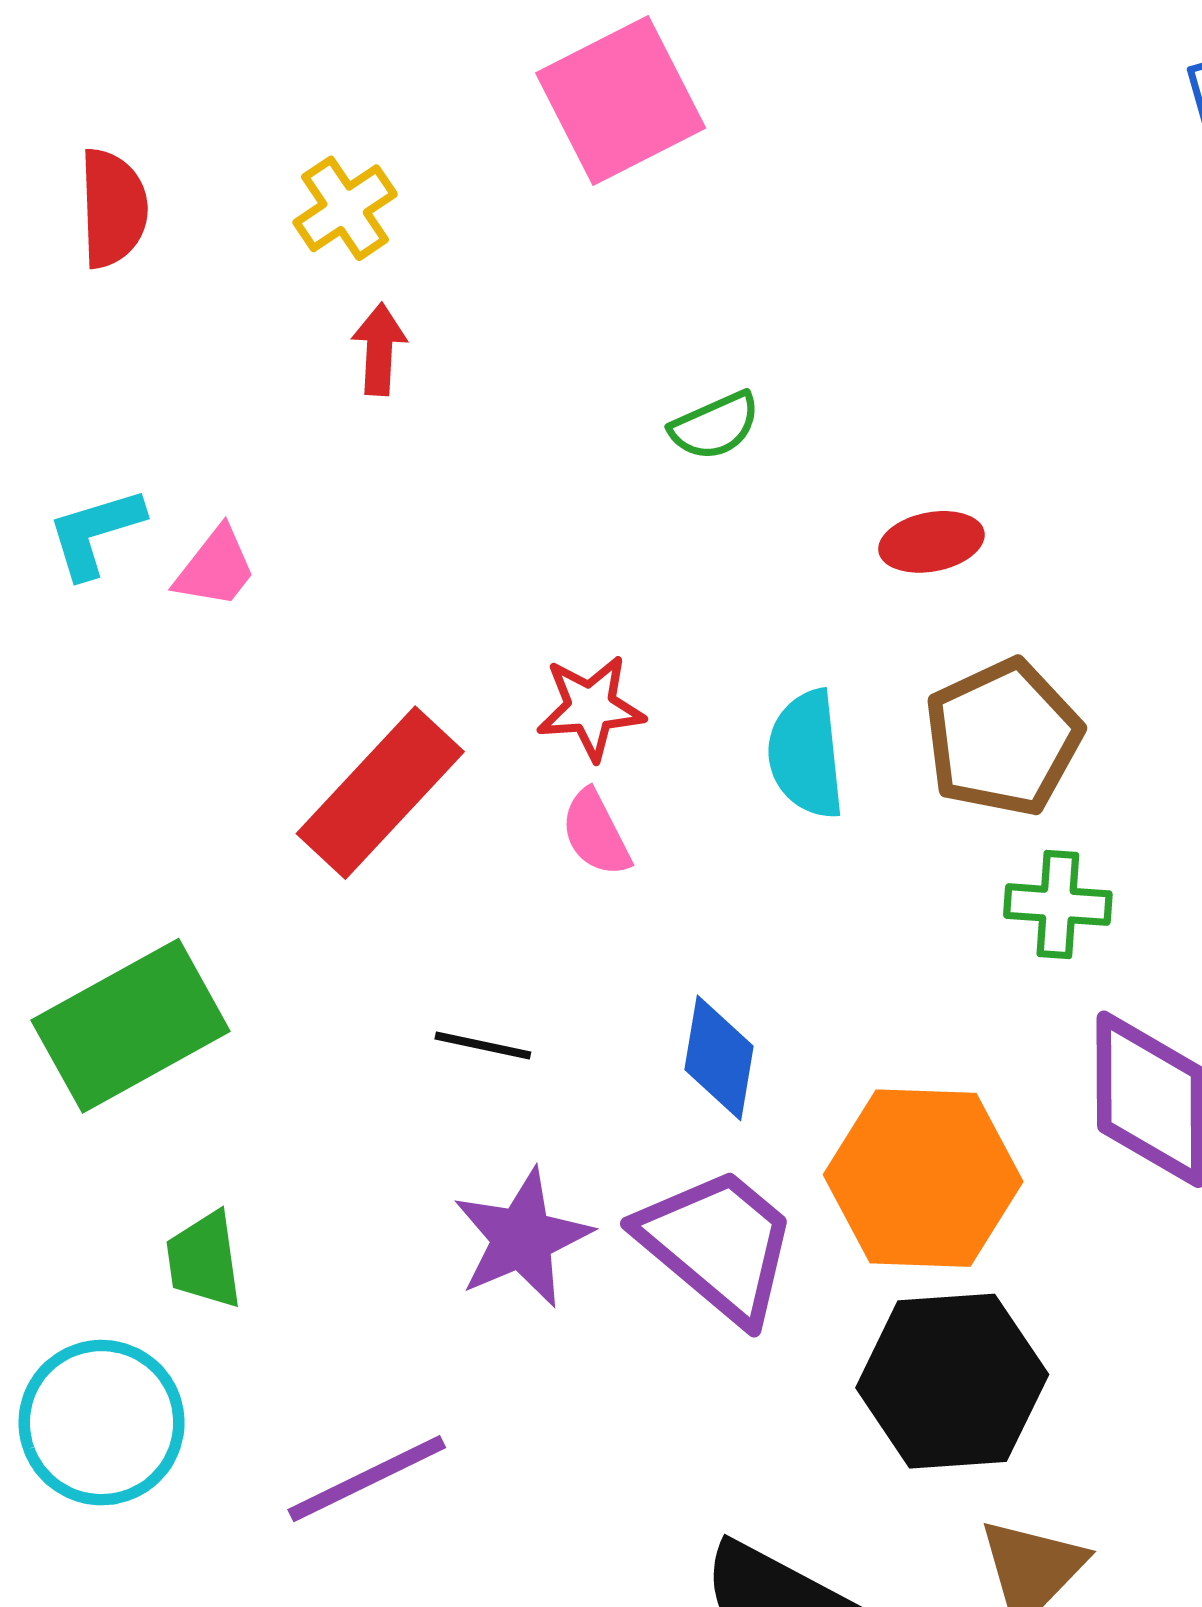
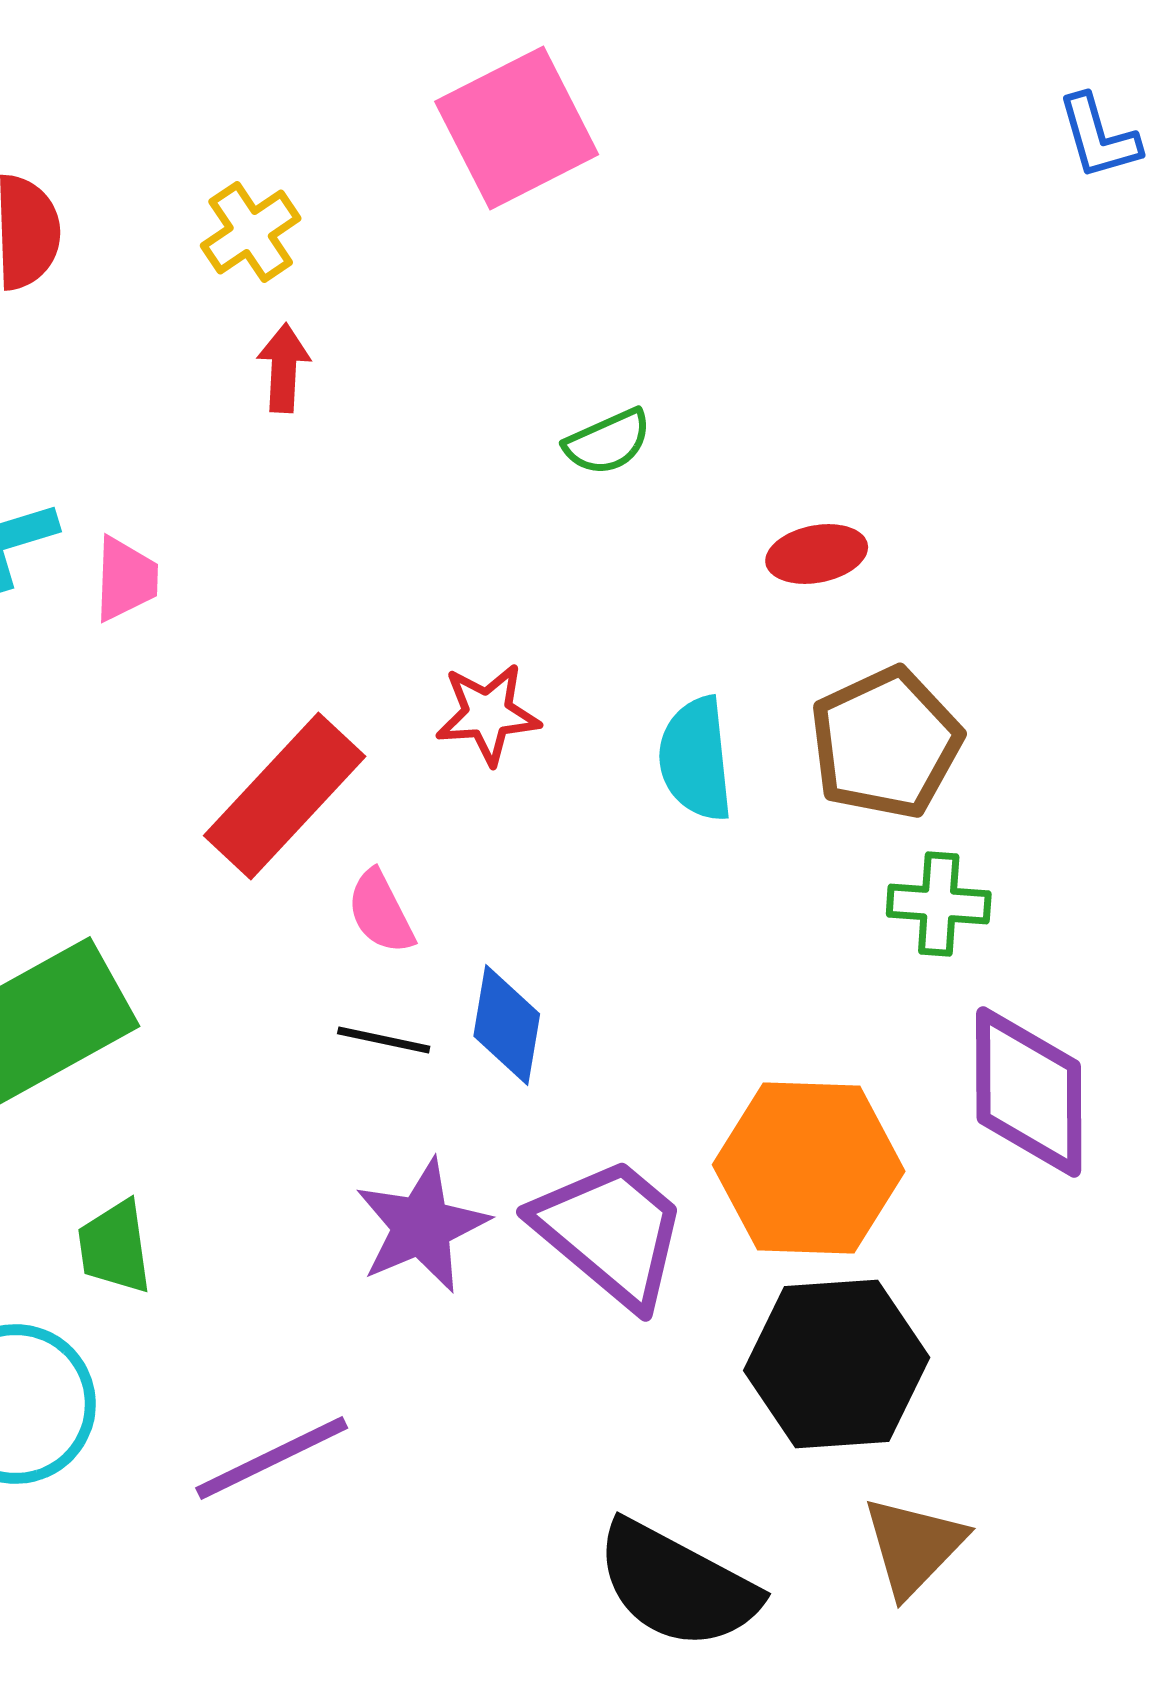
pink trapezoid: (216, 568) -> (126, 579), turned -36
pink semicircle: (596, 833) -> (381, 912), moved
blue diamond: (719, 1058) -> (507, 1025), moved

